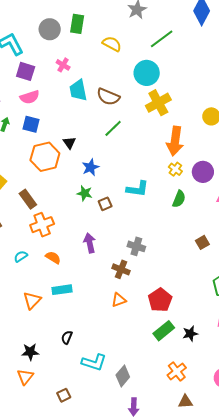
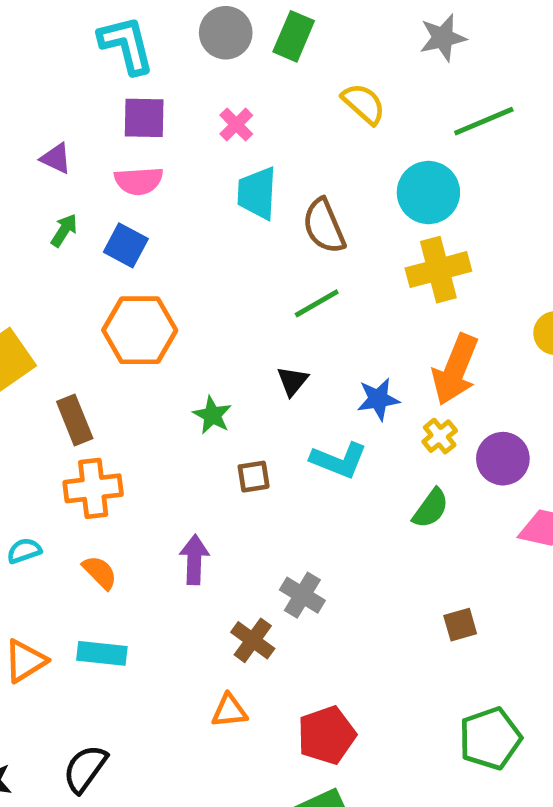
purple square: (26, 71) -> (144, 118), turned -30
brown semicircle: (108, 97) -> (324, 226), turned 30
black triangle: (69, 143) -> (292, 381), moved
blue star: (91, 167) -> (378, 399), moved
green star: (85, 193) -> (212, 415), moved
black semicircle: (67, 337) -> (85, 769), size x1.5

